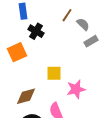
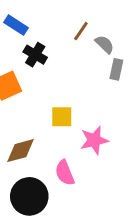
blue rectangle: (23, 11) -> (16, 25), turned -49
gray rectangle: (91, 41) -> (116, 69), turned -48

